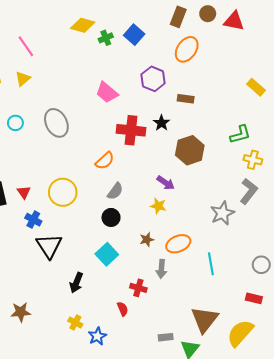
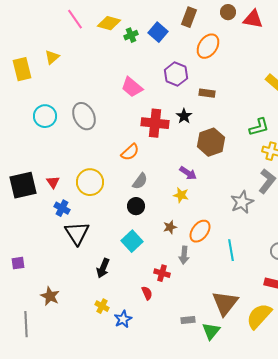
brown rectangle: (178, 17) -> (189, 17), moved
pink line: (26, 46) -> (75, 19), moved
yellow triangle: (23, 79) -> (52, 57), moved
cyan circle: (15, 123) -> (45, 116), size x1.5
orange ellipse: (178, 244) -> (200, 231), turned -30
brown star: (21, 312) -> (50, 296), turned 30

